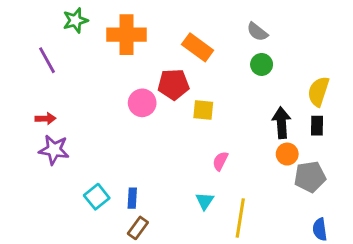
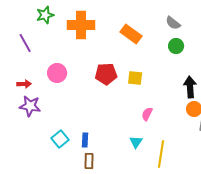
red pentagon: (173, 84) -> (106, 74), moved
pink circle: (142, 103) -> (57, 73), moved
brown rectangle: (138, 228) -> (89, 161), turned -35

